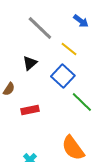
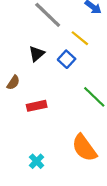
blue square: (63, 76) -> (67, 59), moved, size x0.7

